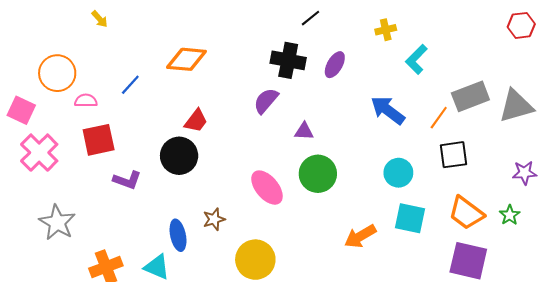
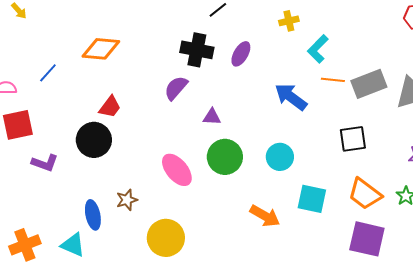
orange line: (439, 118) -> (333, 80), moved, turned 60
cyan circle: (398, 173) -> (280, 157), moved
orange arrow: (360, 236) -> (265, 216), turned -120

